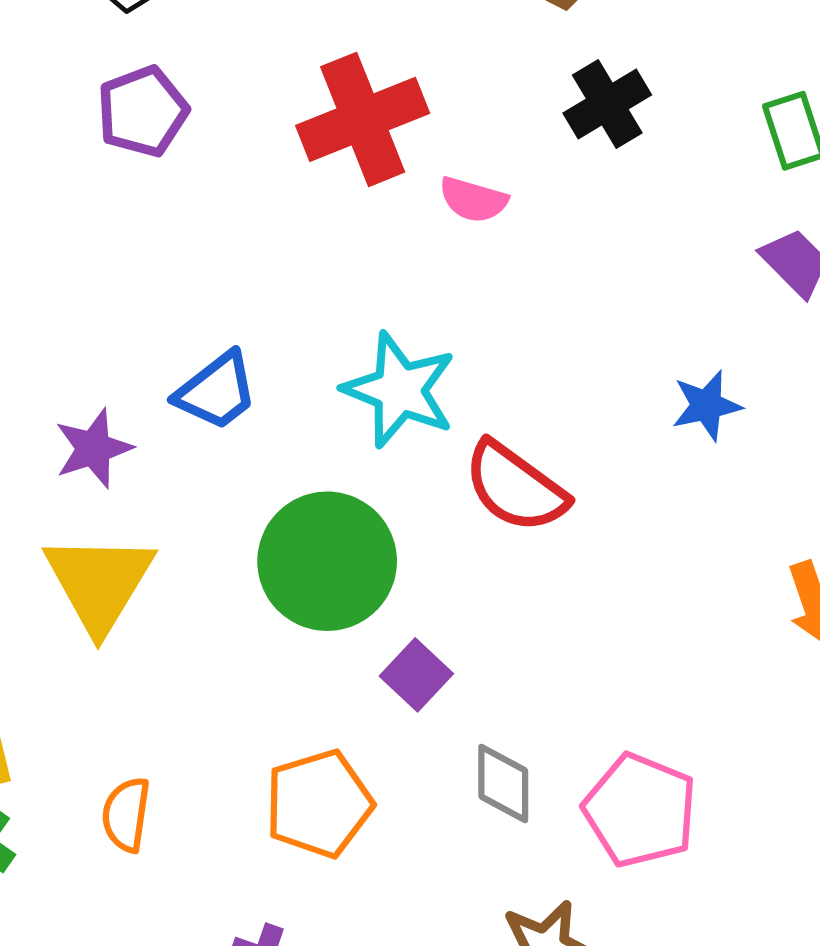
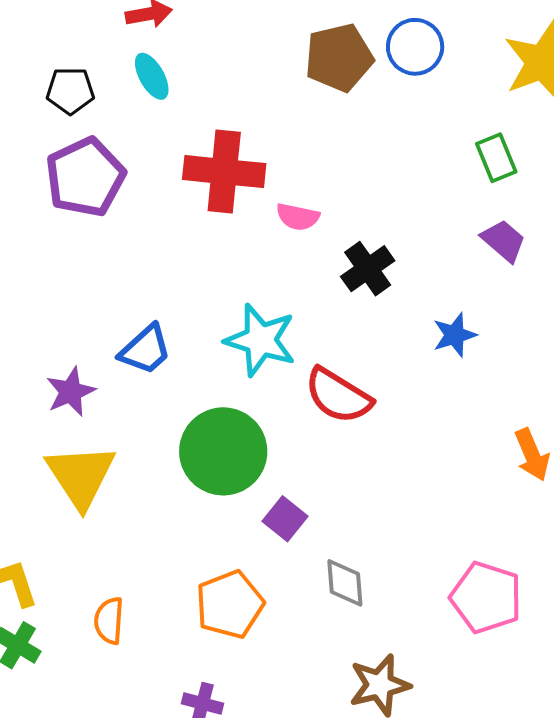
black cross: (607, 104) -> (368, 269), moved
purple pentagon: (143, 111) -> (85, 177), size x1.4
red cross: (363, 119) -> (224, 172), turned 32
pink pentagon: (640, 810) -> (486, 597), moved

